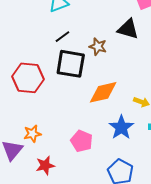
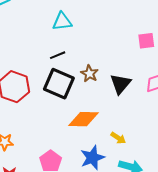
black triangle: (128, 29) -> (120, 84), moved, turned 40

